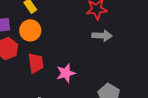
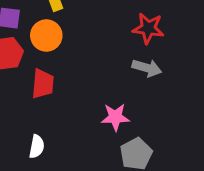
pink star: (66, 73) -> (115, 117), moved

